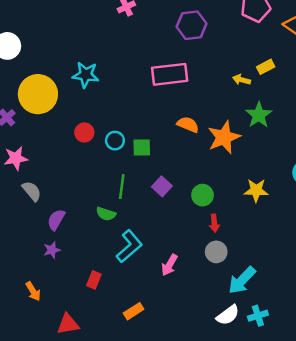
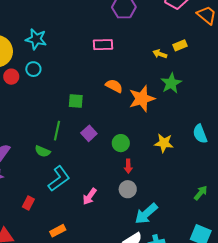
pink rectangle: (170, 74) -> (103, 45), size x0.7
red circle: (84, 133) -> (11, 77), moved
cyan circle: (115, 141) -> (33, 69), moved

